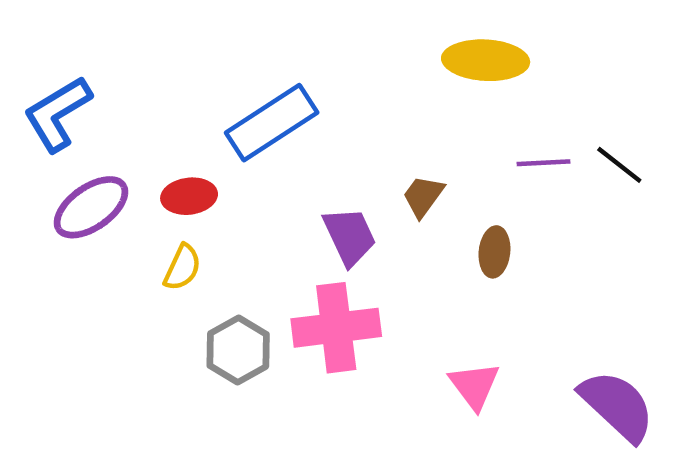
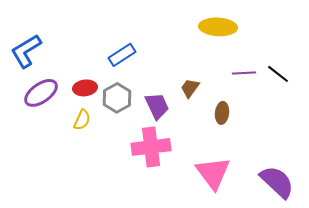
blue rectangle: (272, 123) -> (122, 55), size x0.7
gray hexagon: (238, 350) -> (117, 98), moved
pink triangle: (474, 386) -> (213, 173), size x1.5

